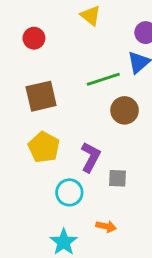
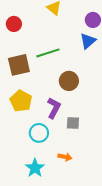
green line: (103, 79) -> (48, 53), moved
brown circle: (125, 110) -> (69, 81), moved

